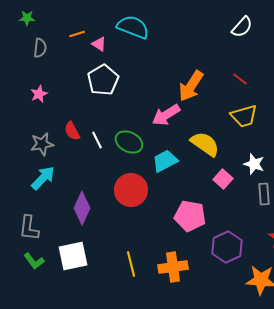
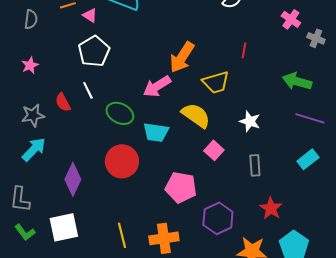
red line: (240, 79) -> (244, 50), moved, turned 63
yellow trapezoid: (244, 116) -> (216, 82), moved
white line: (97, 140) -> (88, 90), moved
cyan trapezoid: (165, 161) -> (156, 132), turned -144
white star: (254, 164) -> (250, 121), moved

